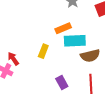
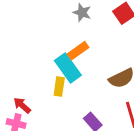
cyan rectangle: (75, 41) -> (68, 68), moved, turned 70

